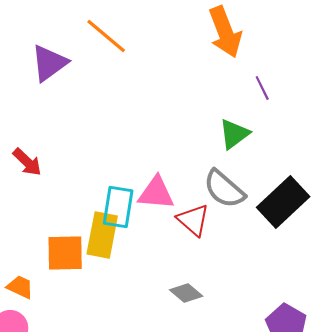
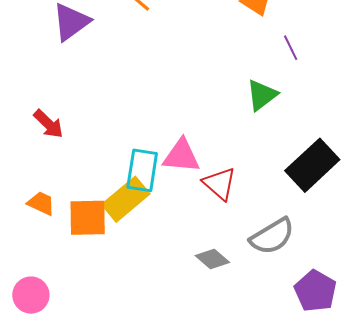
gray semicircle: (224, 189) -> (272, 236), moved, turned -72
yellow rectangle: (102, 235) -> (126, 199), turned 39
orange trapezoid: (20, 287) -> (41, 203), moved

